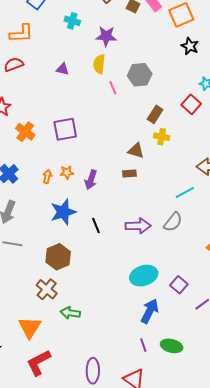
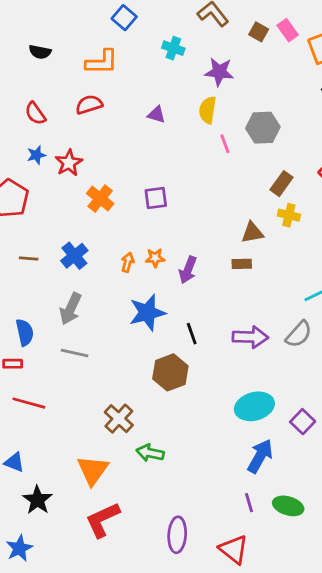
purple square: (65, 129) -> (156, 198), size x0.7
brown triangle: (136, 151) -> (252, 233), turned -30
brown hexagon: (58, 257) -> (170, 372), moved

